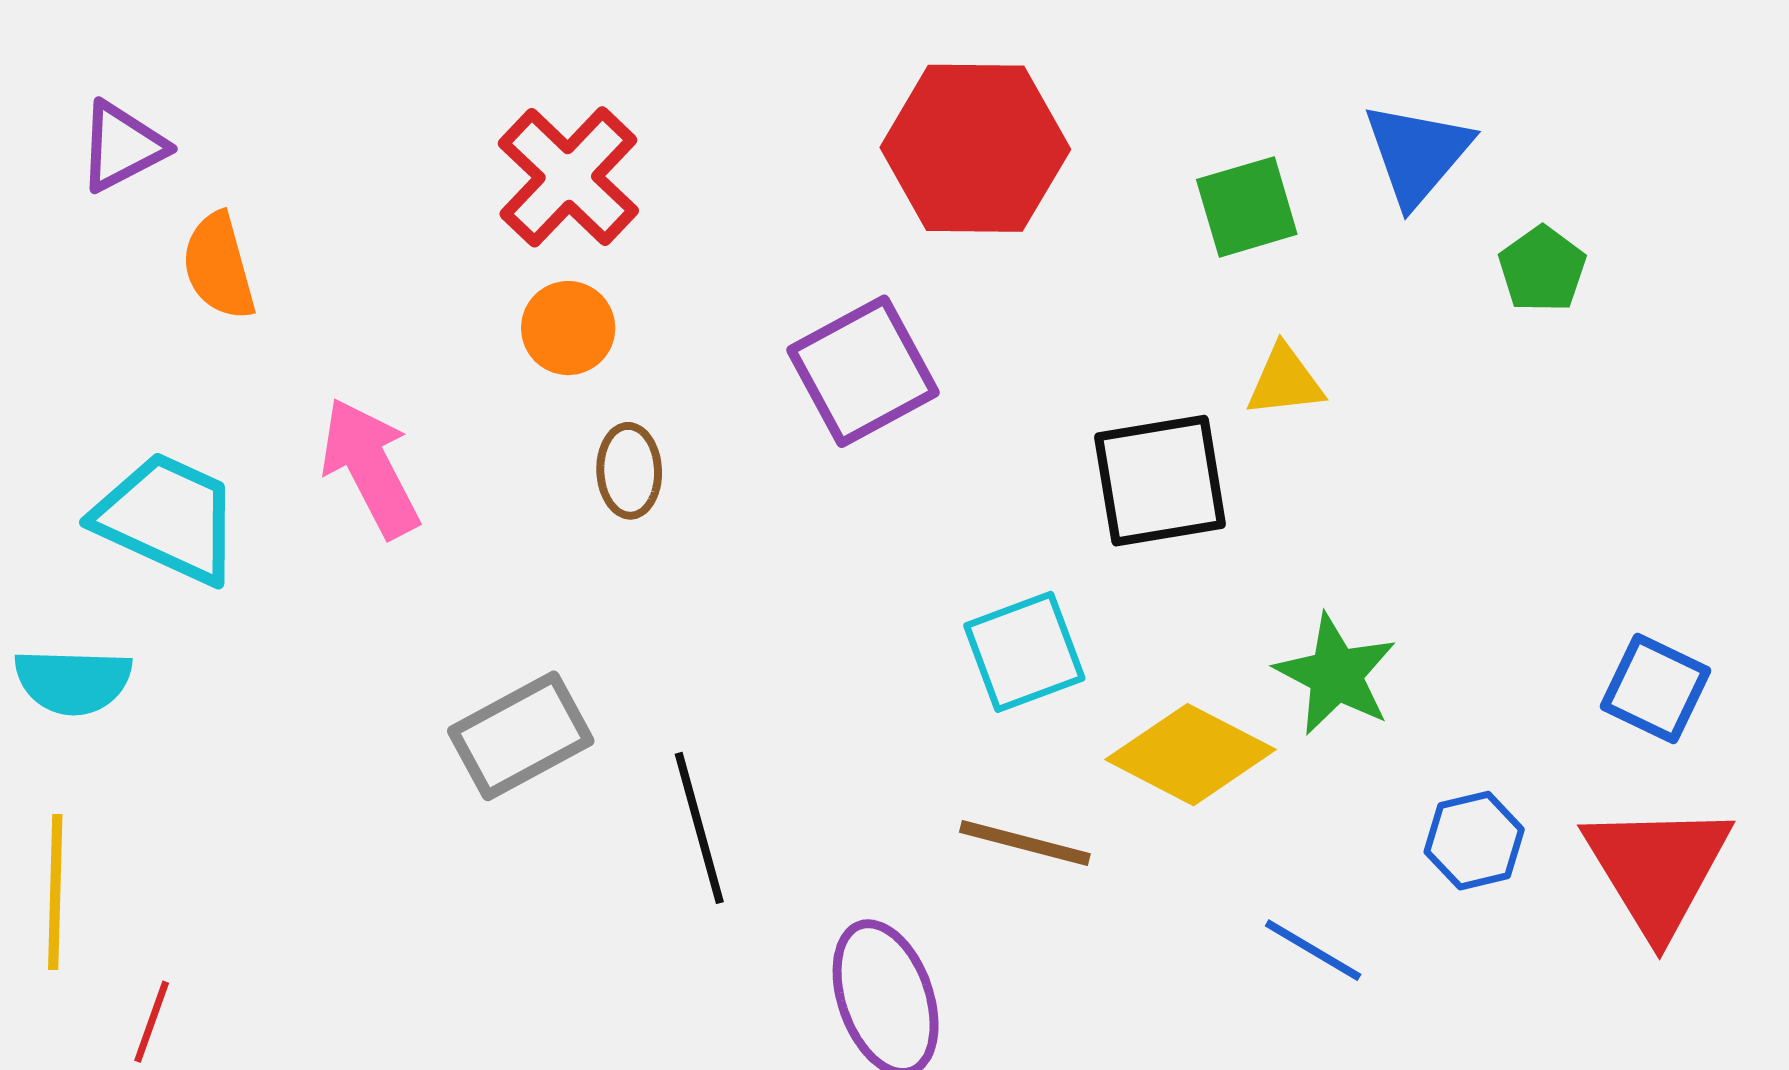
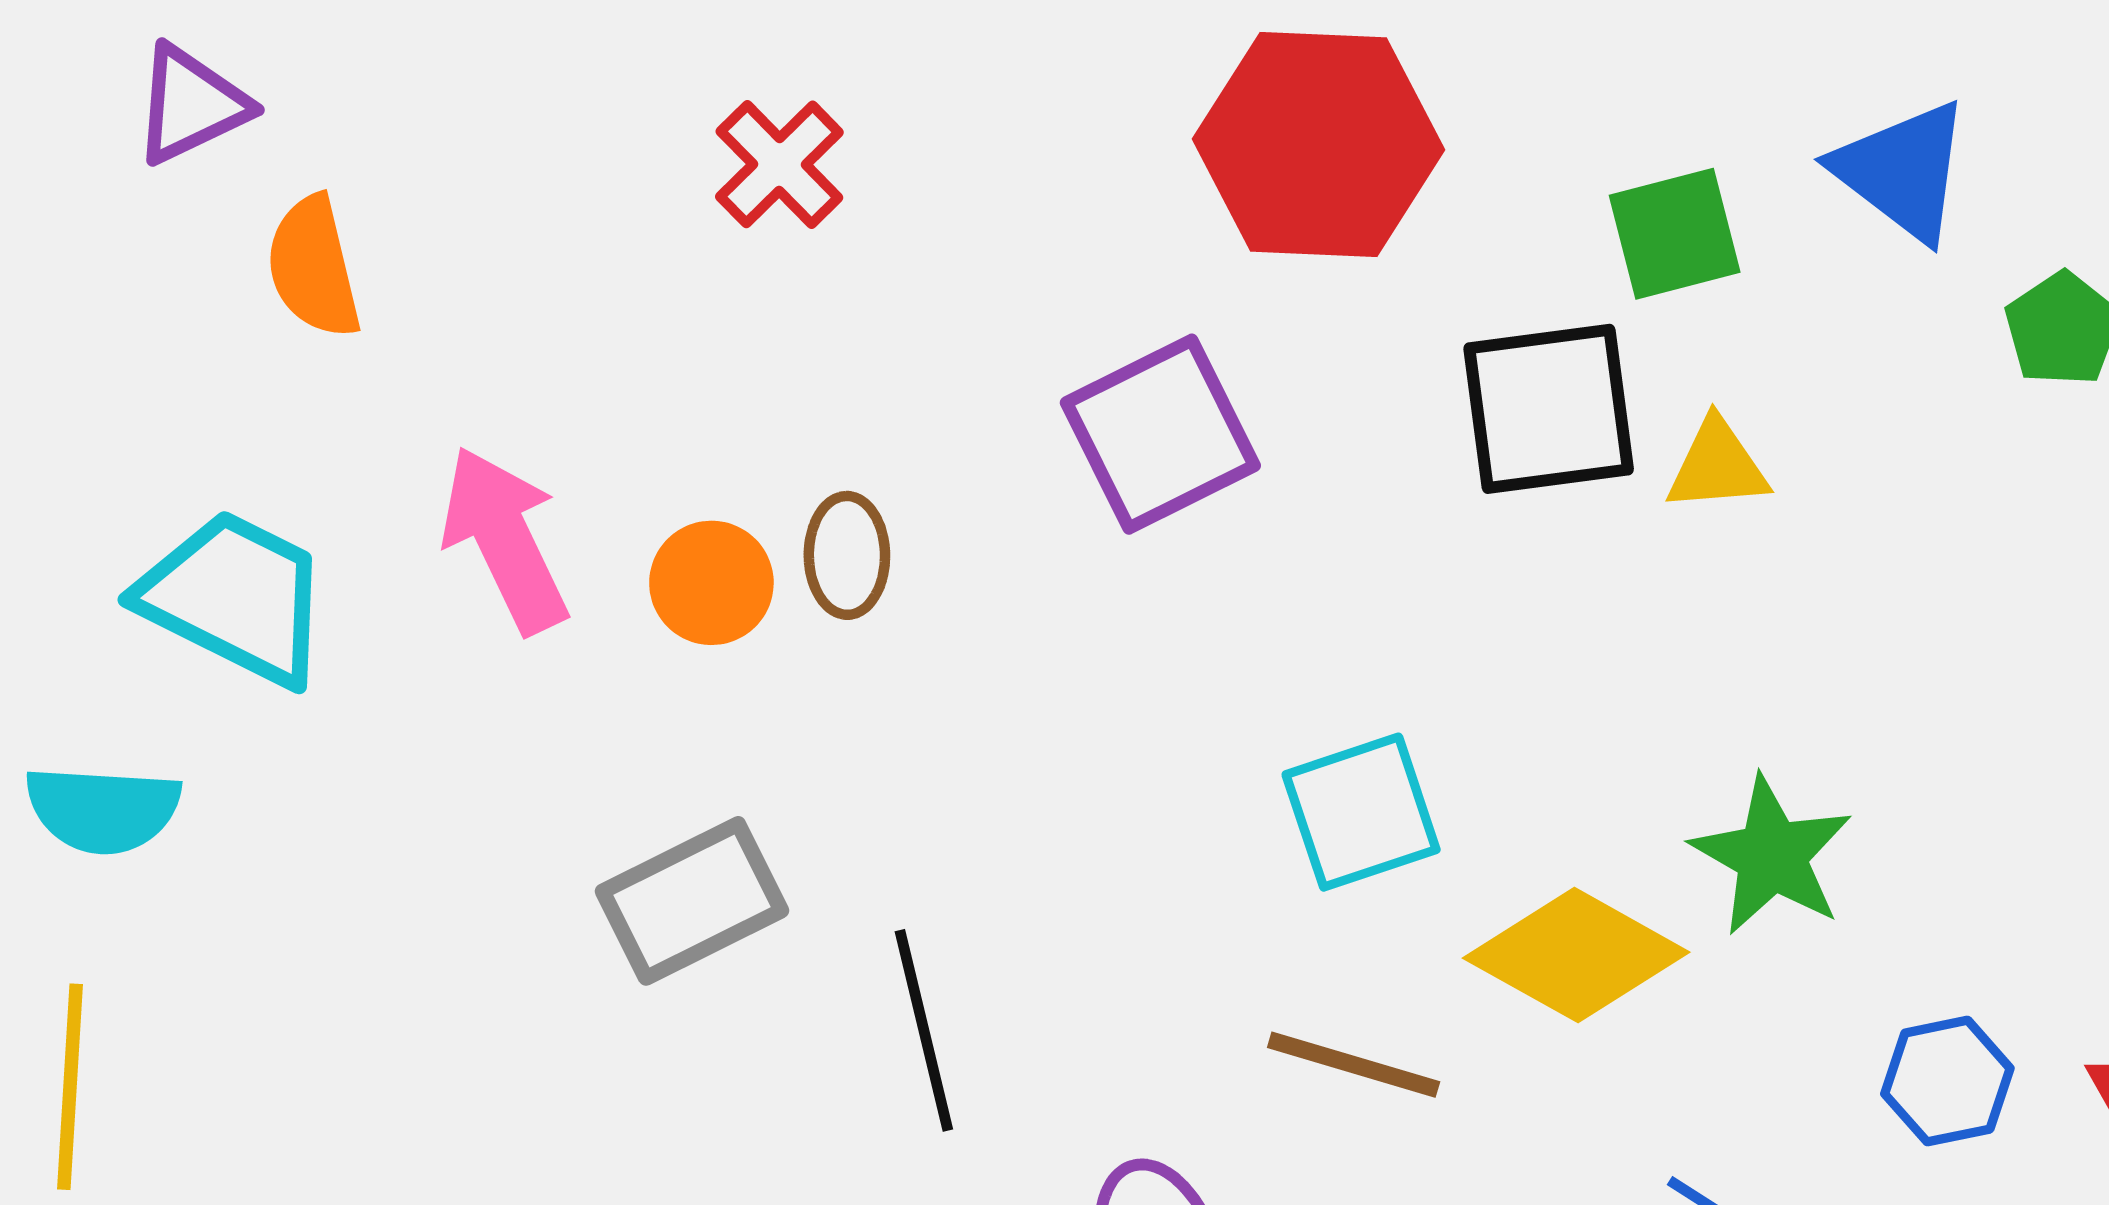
blue triangle: (1417, 154) -> (1902, 171), turned -35
red cross: (568, 177) -> (779, 164), size x0.7
orange circle: (568, 328) -> (711, 583), moved
black square: (1160, 481) -> (1549, 409), moved

